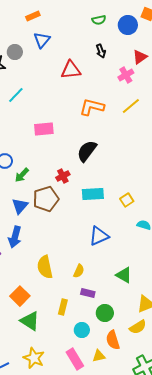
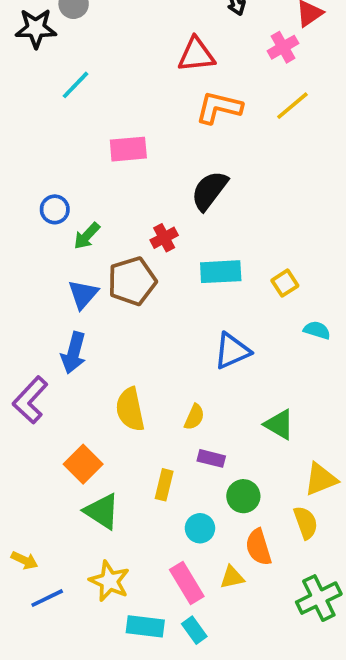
red triangle: (71, 70) -> (196, 55), moved
yellow semicircle: (138, 327) -> (306, 523), turned -78

